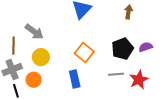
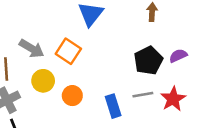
orange square: (84, 53) -> (68, 51), moved
blue rectangle: (75, 79) -> (113, 106), moved
orange circle: (34, 80) -> (72, 96), moved

